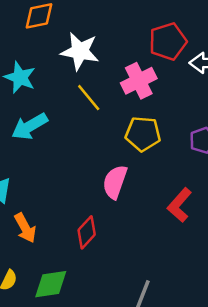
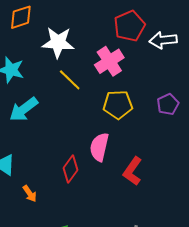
red L-shape: (180, 205) -> (133, 171), moved
orange arrow: (25, 228) -> (30, 194), size x0.7
red diamond: (87, 232) -> (71, 169), moved

